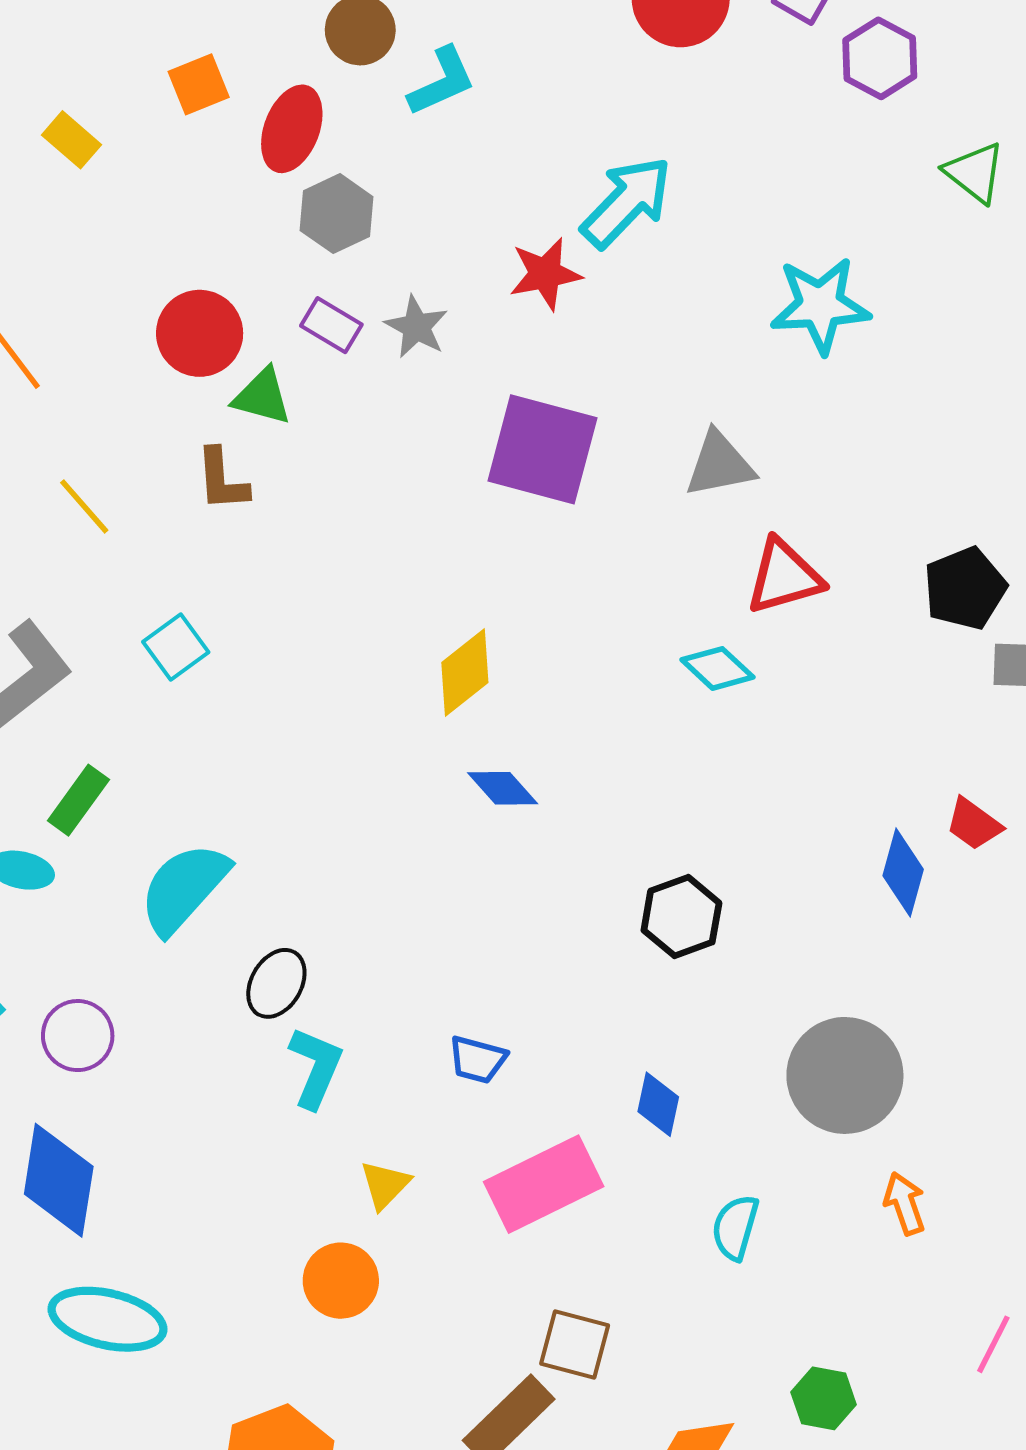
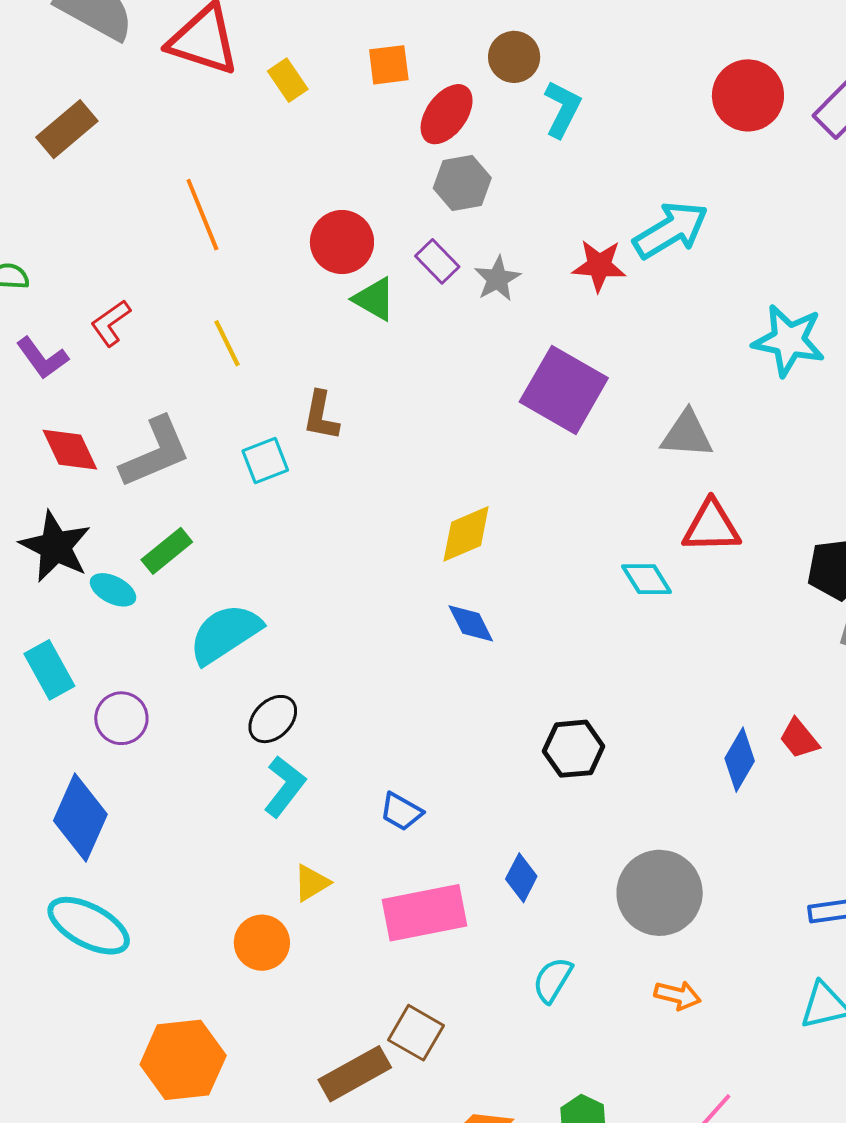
cyan L-shape: (442, 81) -> (562, 109), turned -54
brown L-shape: (222, 480) -> (321, 416), moved
orange arrow: (905, 1203) -> (678, 995), turned 108

